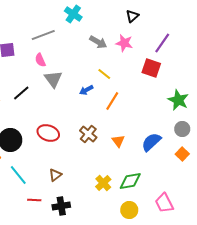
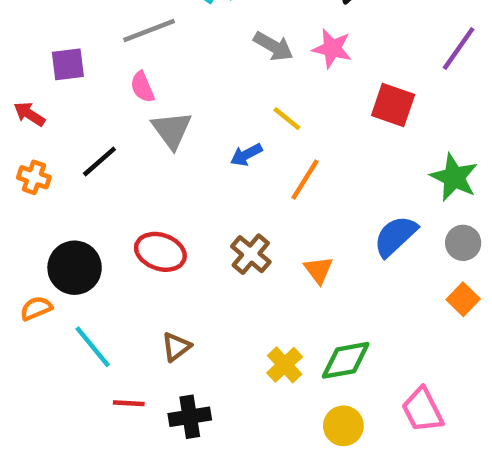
purple line: (162, 43) -> (459, 49), moved
blue semicircle: (151, 142) -> (395, 236), moved

